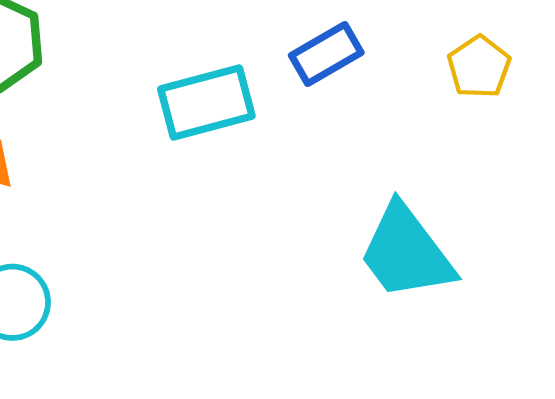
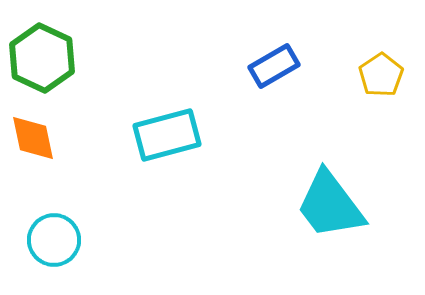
cyan rectangle: (206, 103) -> (167, 135), moved

